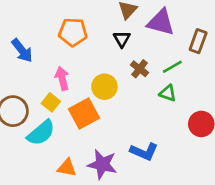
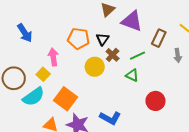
orange pentagon: (73, 32) -> (79, 39), moved
black triangle: (122, 39) -> (103, 39), moved
yellow circle: (104, 87) -> (95, 67), moved
orange square: (84, 113) -> (65, 99), moved, turned -30

